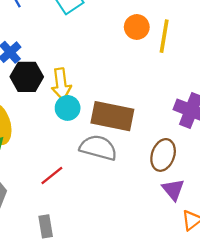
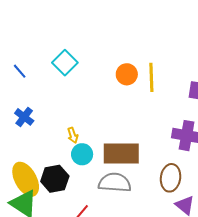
black hexagon: (27, 77) -> (55, 179), moved
yellow arrow: (61, 84) -> (73, 135), size x0.6

